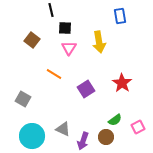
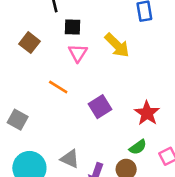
yellow arrow: (99, 42) -> (117, 45), turned -35
red star: (122, 83) -> (147, 113), moved

